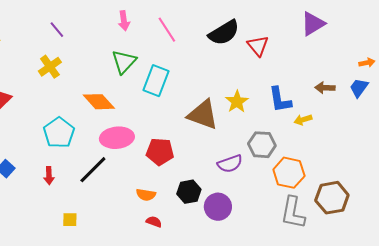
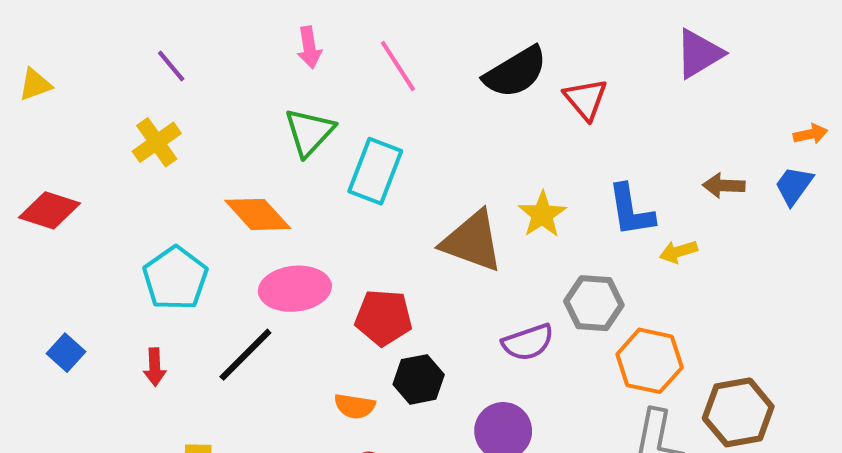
black hexagon: (189, 192) -> (419, 379), moved

